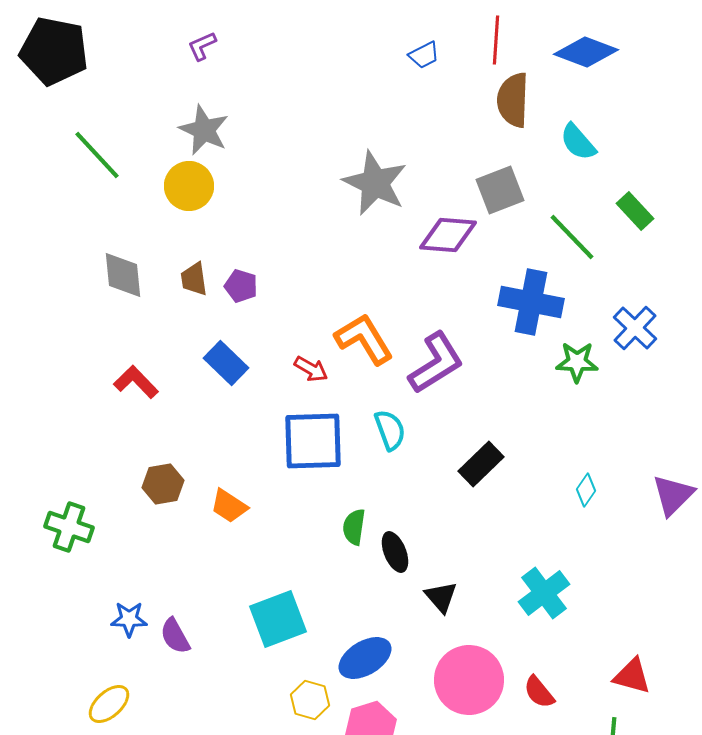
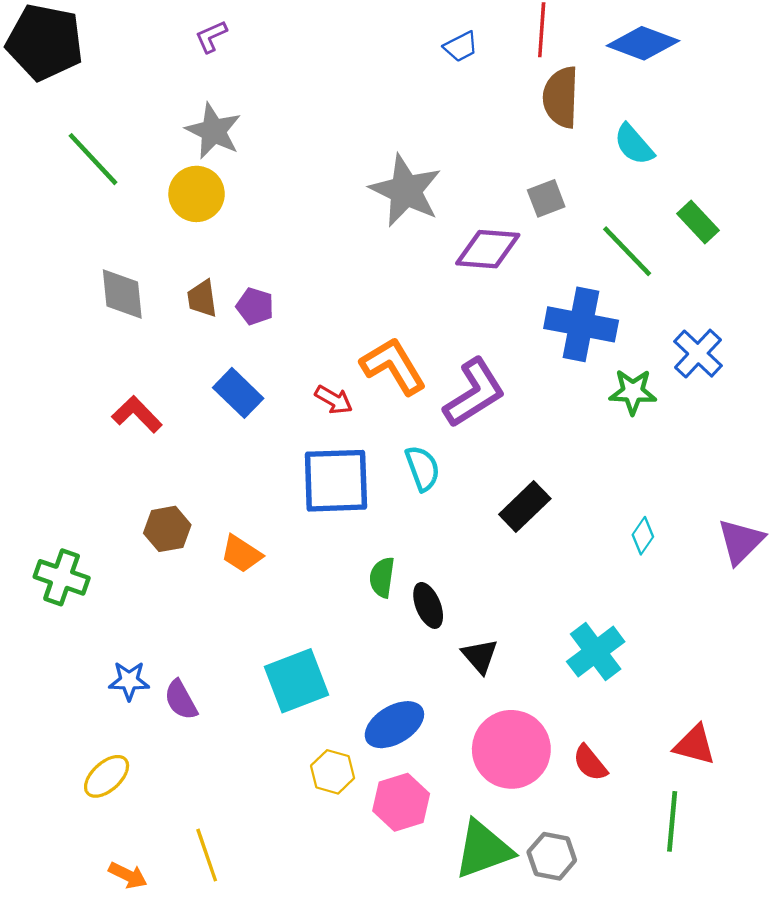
gray square: (500, 190) -> (546, 198), size x0.7

